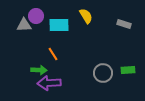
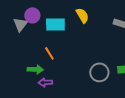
gray triangle: (24, 25) -> (20, 24), turned -49
purple arrow: (49, 83) -> (45, 82), size x0.6

